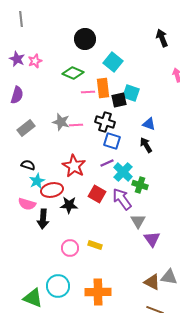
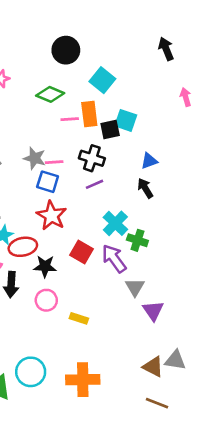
blue triangle: (149, 124) -> (149, 161), turned -40
blue square: (112, 141) -> (48, 182), moved
purple line: (107, 163) -> (94, 184), moved
pink circle: (70, 248) -> (46, 300), moved

